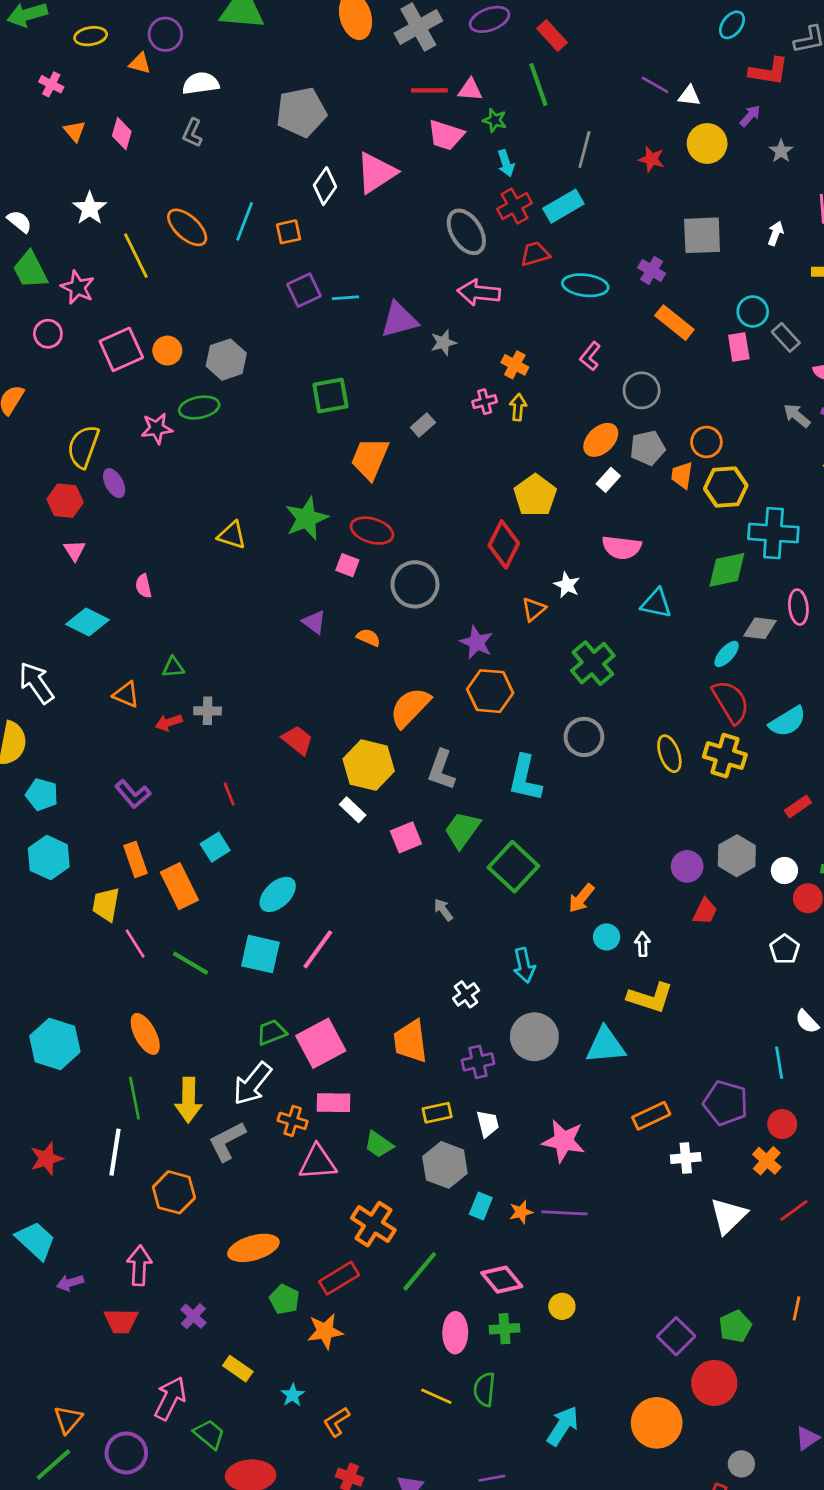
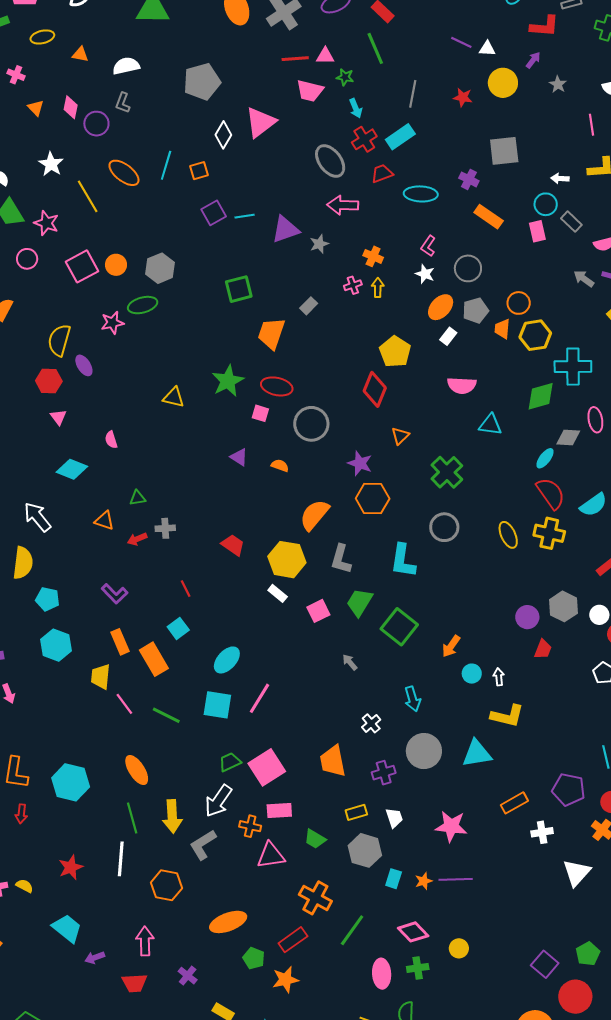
purple circle: (165, 34) -> (96, 124), moved
white arrow: (776, 233) -> (560, 178), moved, turned -102
white star: (567, 585) -> (425, 274), moved

